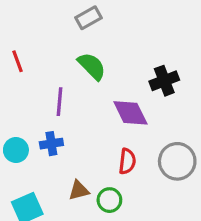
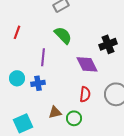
red line: (18, 61) -> (17, 32), turned 40
cyan circle: (16, 150) -> (17, 78), moved

